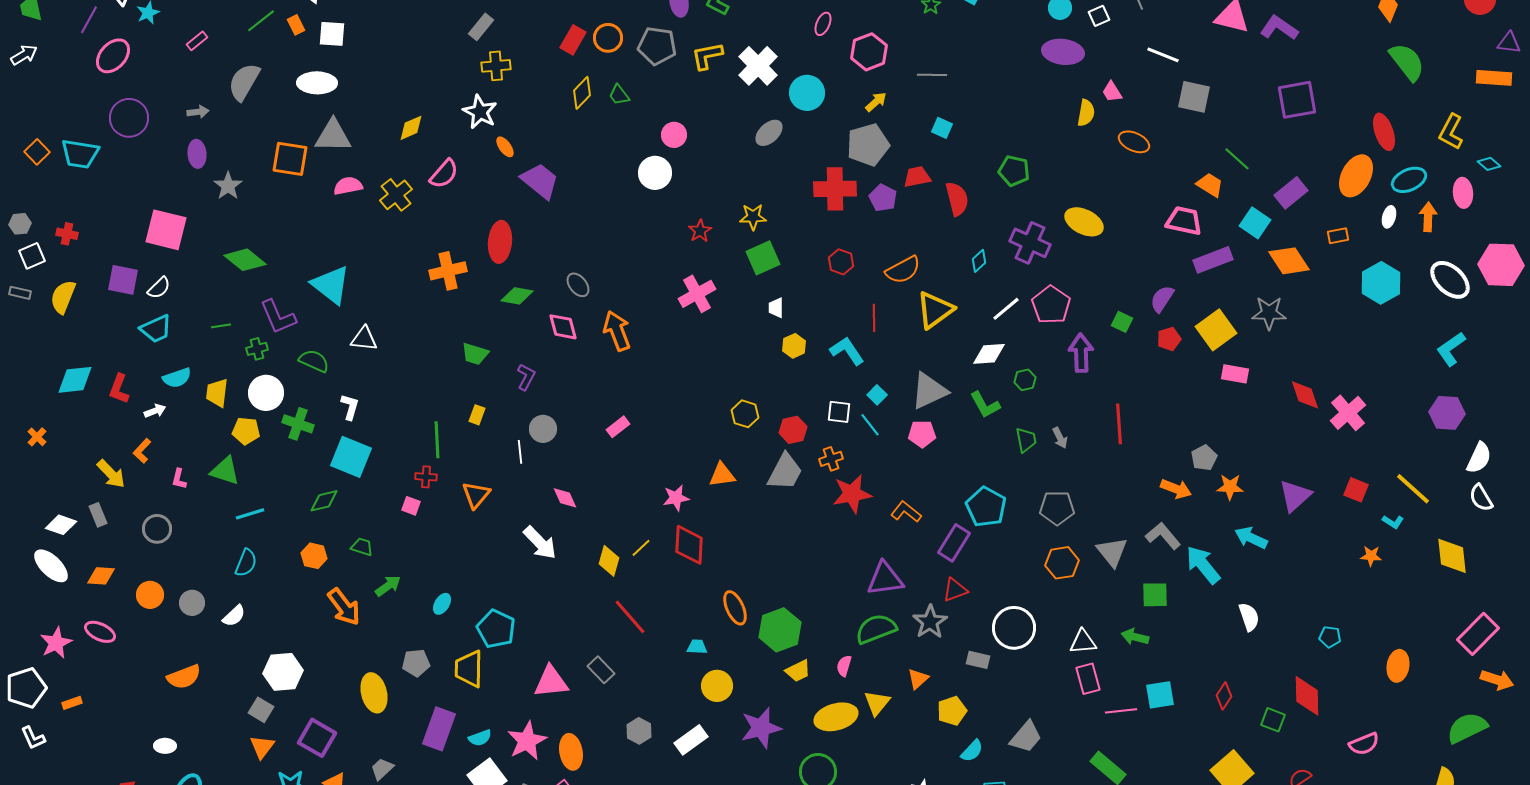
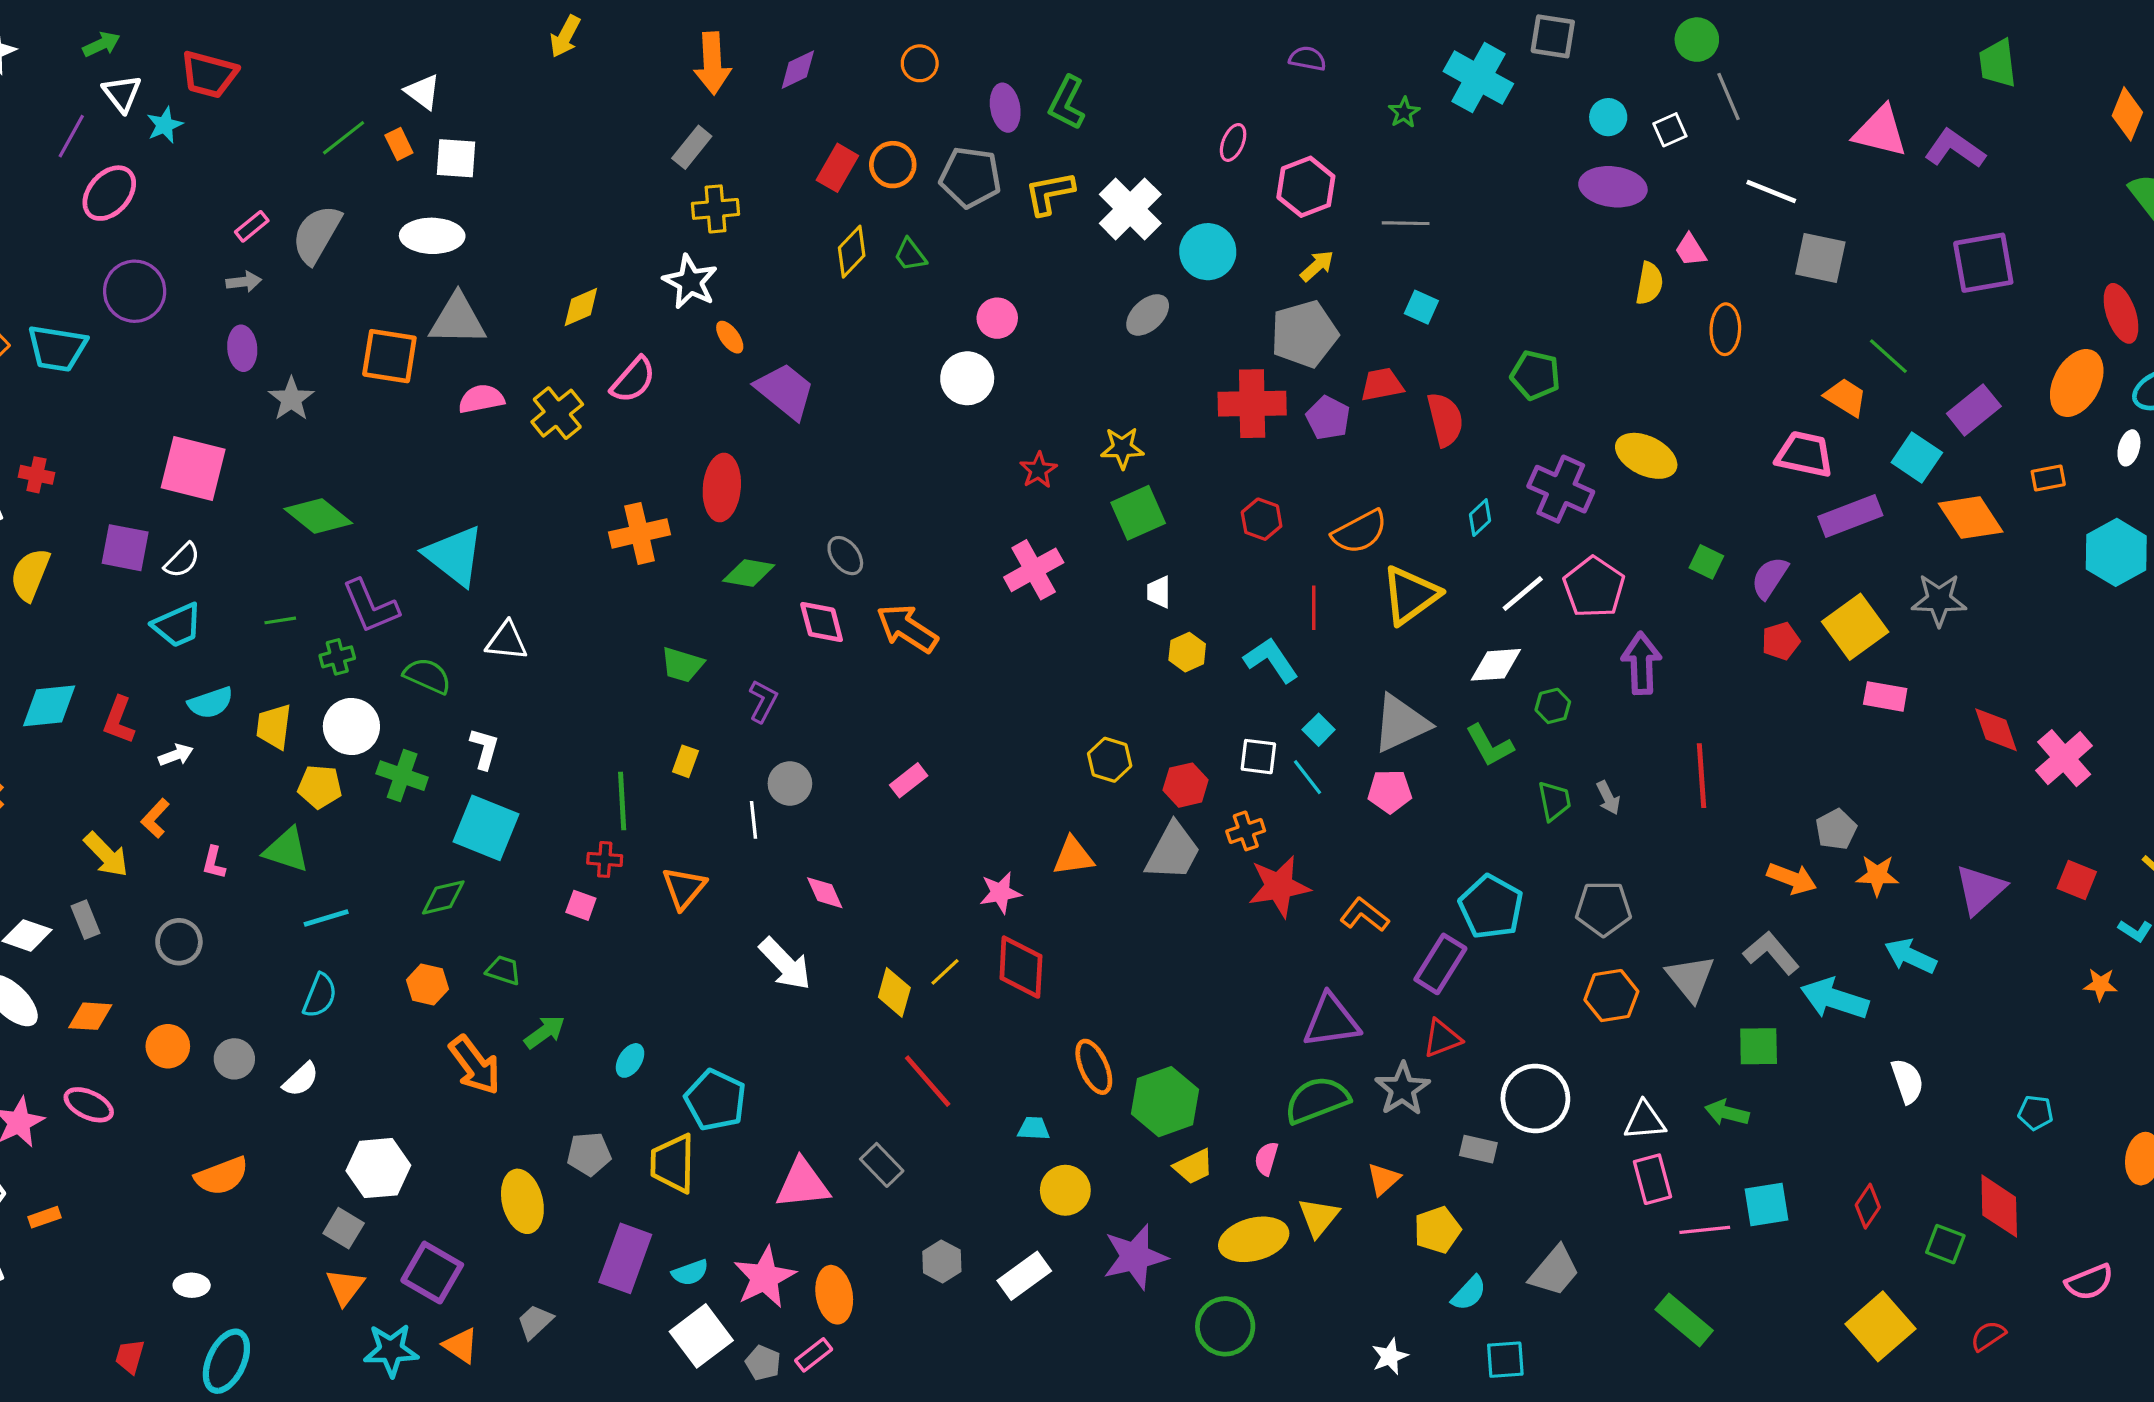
pink rectangle: (197, 41) -> (252, 226), moved
orange ellipse: (1134, 142) -> (1725, 329), turned 68
green square: (1122, 322) -> (1706, 562), moved
orange arrow: (617, 331) -> (907, 628), turned -36
cyan arrow: (1203, 565) -> (1835, 999), turned -33

